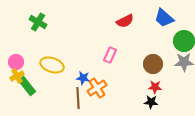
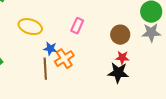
yellow ellipse: (52, 65) -> (30, 27), moved
black star: (151, 102) -> (118, 73), size x1.5

